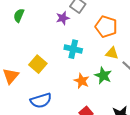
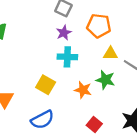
purple star: (63, 18) -> (64, 33), moved
yellow square: (38, 64) -> (46, 85), moved

